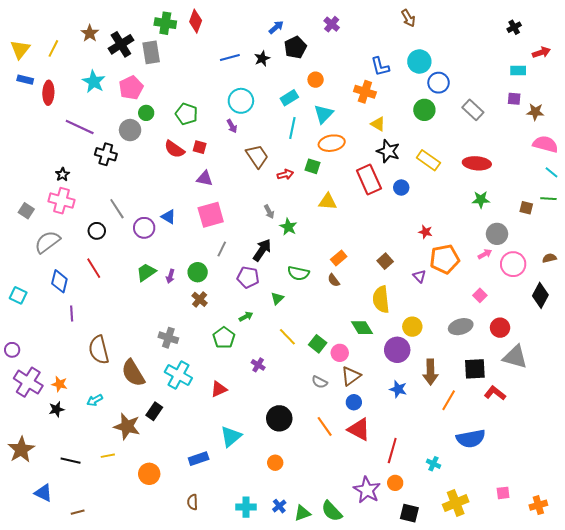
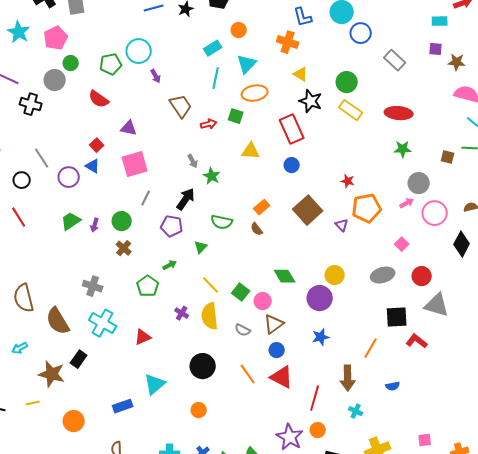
cyan circle: (241, 101) -> (139, 51), moved
green circle: (424, 110) -> (347, 82), moved
green pentagon: (186, 114) -> (111, 64), turned -30
red square: (200, 147) -> (97, 145), moved, turned 32
blue circle: (401, 188) -> (292, 165), moved
brown square: (385, 261) -> (308, 210), size x1.8
yellow semicircle: (381, 299) -> (210, 316), moved
brown arrow: (430, 372) -> (348, 378), moved
blue star: (398, 389) -> (321, 337), turned -30
blue semicircle: (471, 439) -> (393, 386), size x0.5

